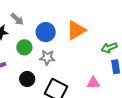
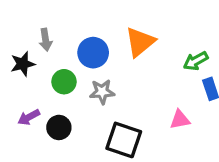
gray arrow: (17, 19) -> (46, 40), turned 48
black circle: (27, 79) -> (59, 127), moved

